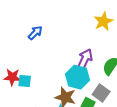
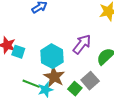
cyan hexagon: (78, 77) -> (52, 56), moved

